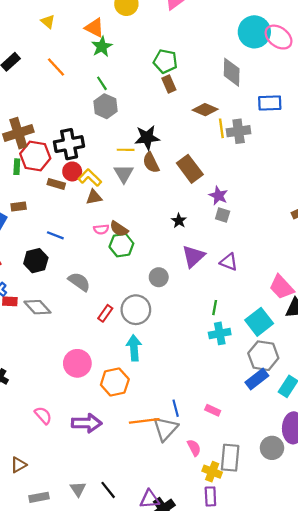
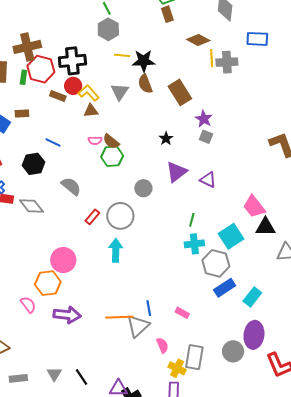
yellow line: (126, 150) -> (122, 55), moved
gray hexagon: (263, 356) -> (216, 263), moved
orange hexagon: (115, 382) -> (48, 283), moved

